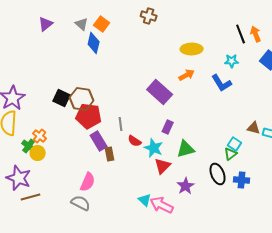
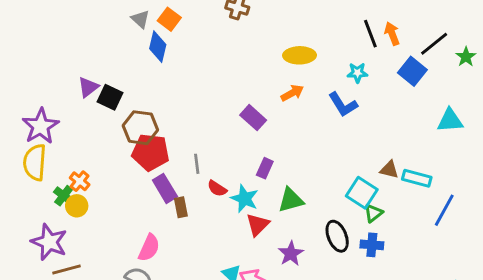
purple triangle: (46, 24) -> (88, 87), moved
purple rectangle: (160, 92) -> (253, 118), size x0.7
black square: (62, 98) -> (110, 97), moved
cyan square: (235, 144) -> (362, 193), size x1.5
green triangle: (231, 154) -> (373, 213), moved

